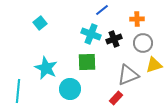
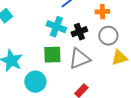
gray triangle: (128, 75) -> (79, 59), moved

